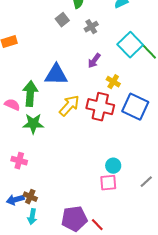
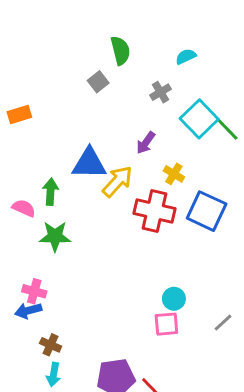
gray cross: (91, 27) -> (161, 92), moved
green arrow: (30, 94) -> (51, 192), size x0.7
yellow arrow: (69, 106) -> (117, 181), moved
blue arrow: (15, 200) -> (28, 311), moved

